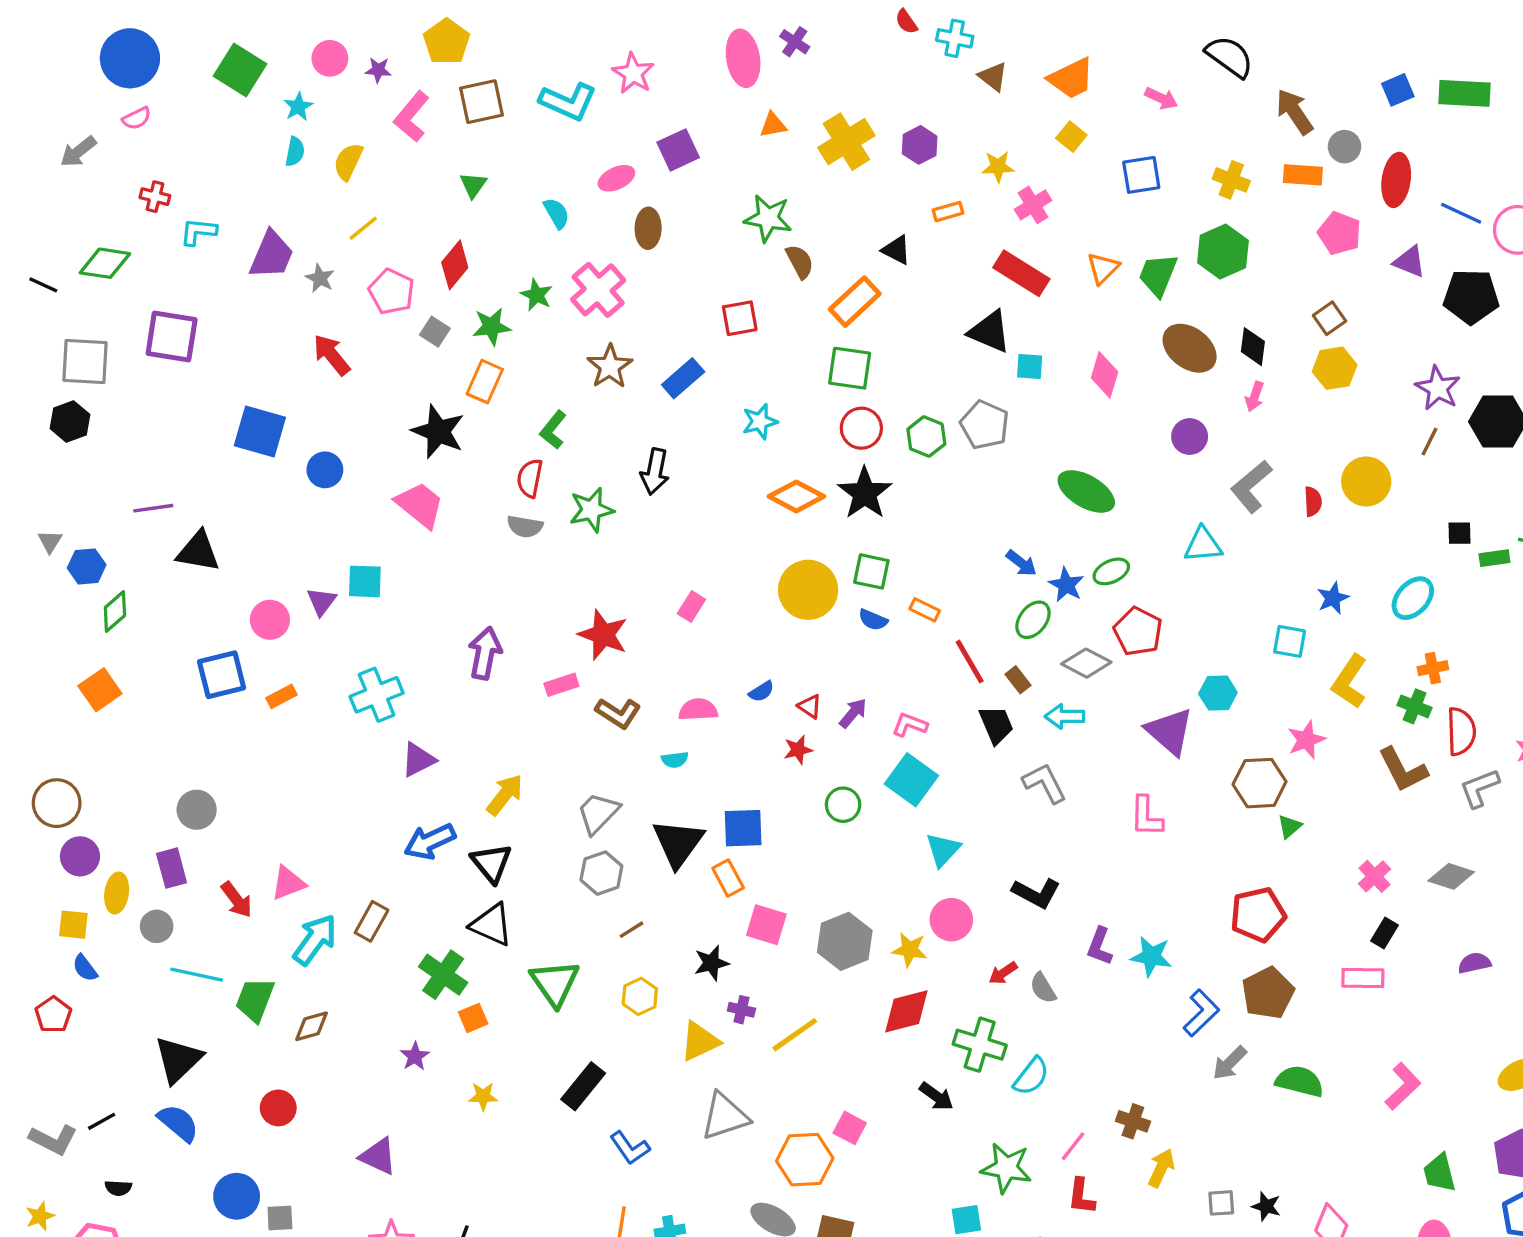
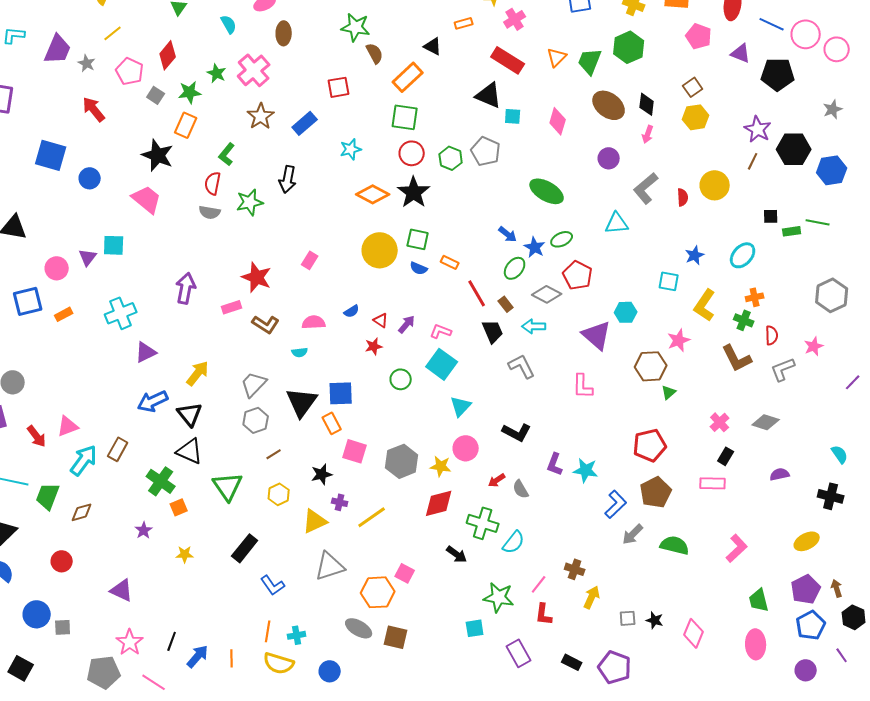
red semicircle: (1461, 731) -> (772, 335), size x0.7

